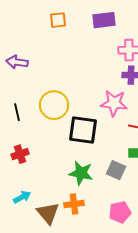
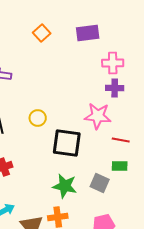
orange square: (58, 20) -> (42, 33), turned -36
yellow circle: (54, 105) -> (38, 118), size x0.6

